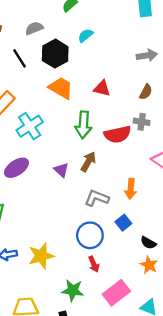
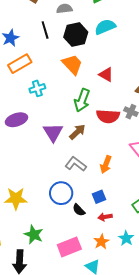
cyan semicircle: (86, 35) -> (105, 27), size x1.5
cyan cross: (30, 126) -> (37, 88), size x0.7
purple triangle: (61, 170) -> (53, 132), size x1.5
blue square: (123, 223) -> (99, 197), moved
black semicircle: (148, 243) -> (79, 210), moved
red arrow: (94, 264) -> (105, 217), moved, turned 88
orange star: (149, 265) -> (101, 242), moved

